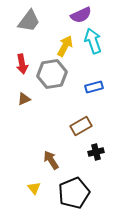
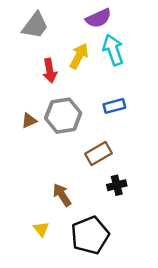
red arrow: (22, 64) -> (50, 71), moved
gray hexagon: (52, 74) -> (63, 116), moved

